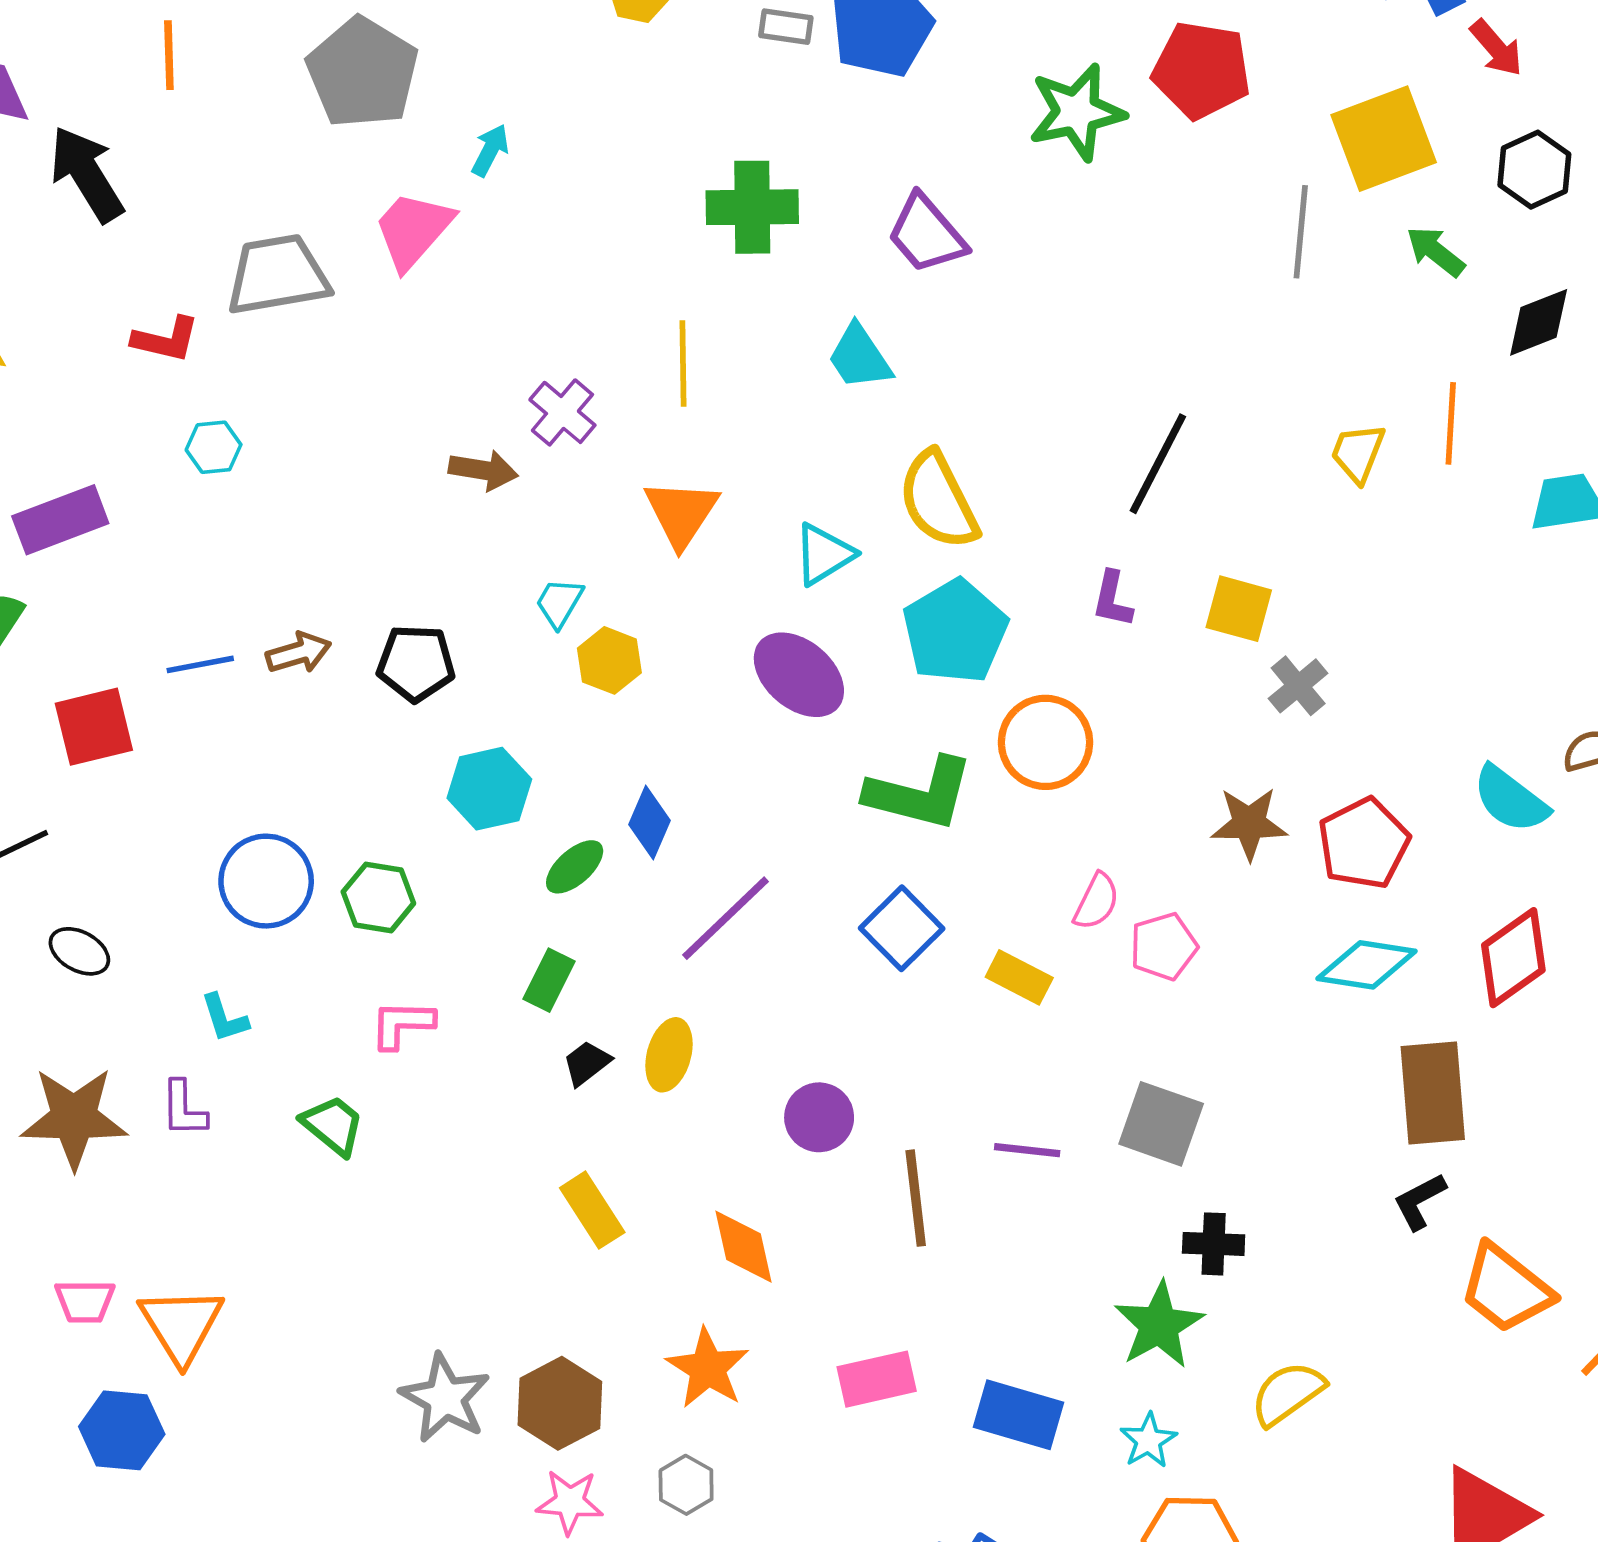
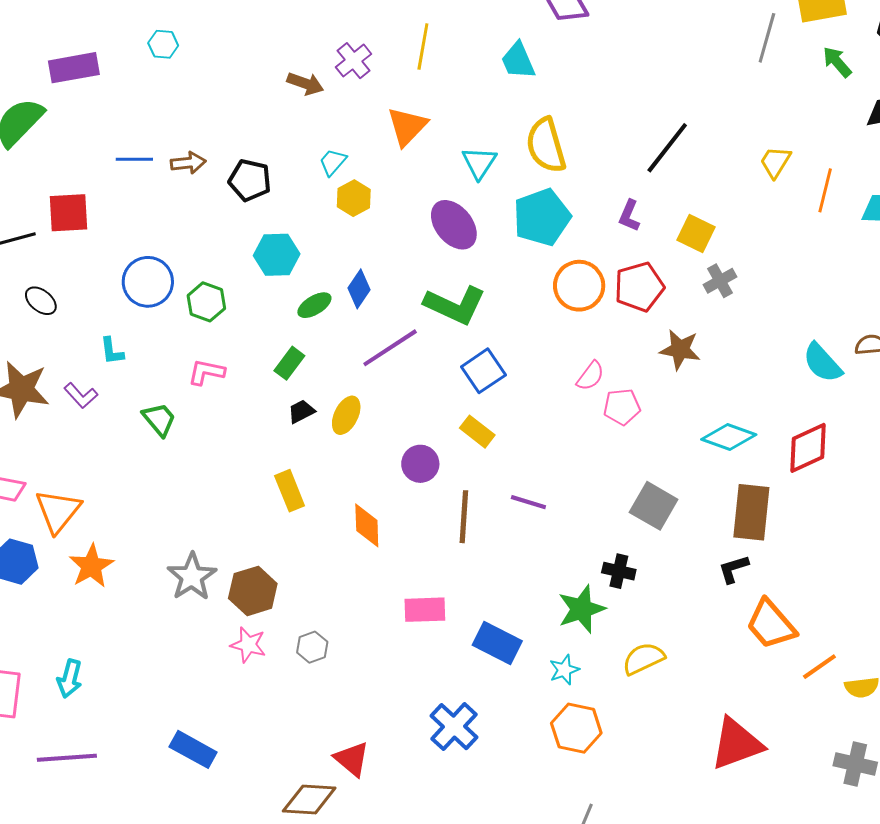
orange line: (1451, 423) -> (825, 190), moved
cyan triangle: (824, 554) -> (479, 163), turned -36
red square: (94, 727) -> (68, 213), moved
green L-shape: (920, 794) -> (455, 305), moved
red pentagon: (1364, 843) -> (639, 287), moved
yellow rectangle: (1019, 977) -> (477, 432), moved
purple L-shape: (184, 1109) -> (81, 396), turned -52
gray square: (1161, 1124) -> (654, 506), moved
orange star: (708, 1368) -> (91, 566), moved

